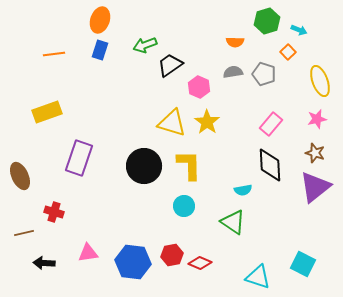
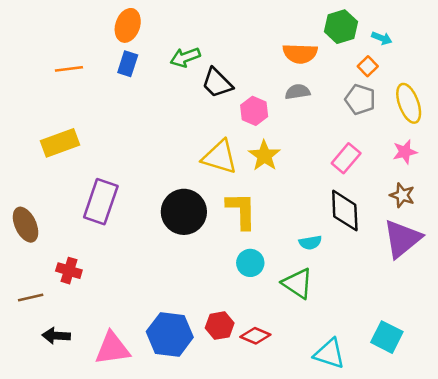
orange semicircle: (235, 42) -> (300, 53), size x1.5
black trapezoid: (170, 65) -> (217, 83), turned -100
gray pentagon: (264, 74) -> (360, 99), moved
cyan circle: (184, 206) -> (250, 263), moved
pink triangle: (88, 253) -> (112, 348), moved, size x1.4

